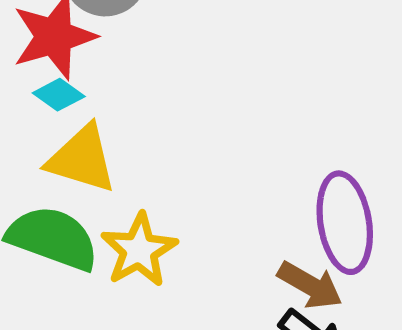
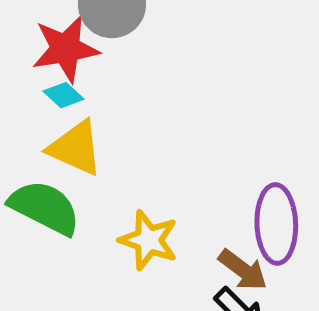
yellow star: (139, 250) -> (149, 240), moved, turned -30

